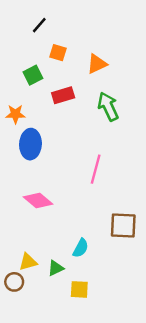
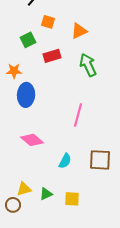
cyan semicircle: (81, 248) -> (65, 161), moved
yellow square: (79, 289) -> (72, 199), moved

